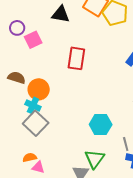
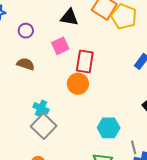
pink square: (33, 40) -> (60, 46), moved
brown semicircle: (17, 78) -> (26, 64), moved
orange circle: (39, 89) -> (78, 84), moved

